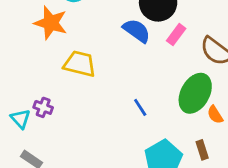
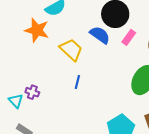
yellow trapezoid: (80, 64) -> (71, 50), moved, turned 30
blue line: (140, 107) -> (77, 82), moved, turned 48

